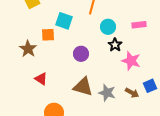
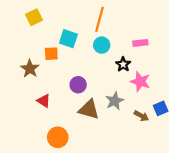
pink rectangle: (139, 25) -> (140, 43), moved
cyan circle: (108, 27) -> (102, 45), moved
purple circle: (81, 54) -> (78, 85), moved
gray star: (107, 93) -> (115, 101), moved, turned 30

